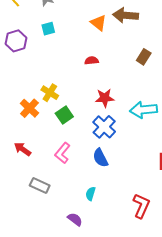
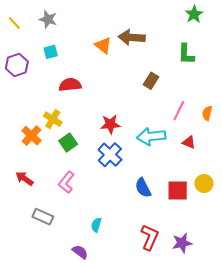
red semicircle: (92, 61) -> (70, 85), moved, size x1.5
blue semicircle: (100, 158) -> (143, 188), moved

